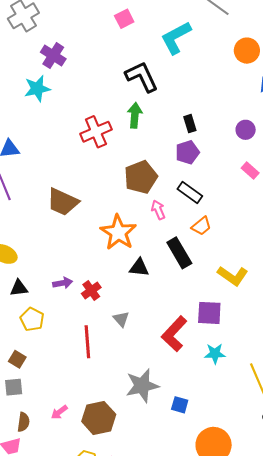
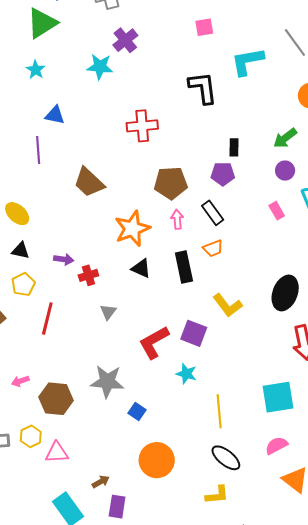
green arrow: (135, 115) -> (285, 138), moved, turned -150
red line: (87, 342) -> (47, 319), moved

